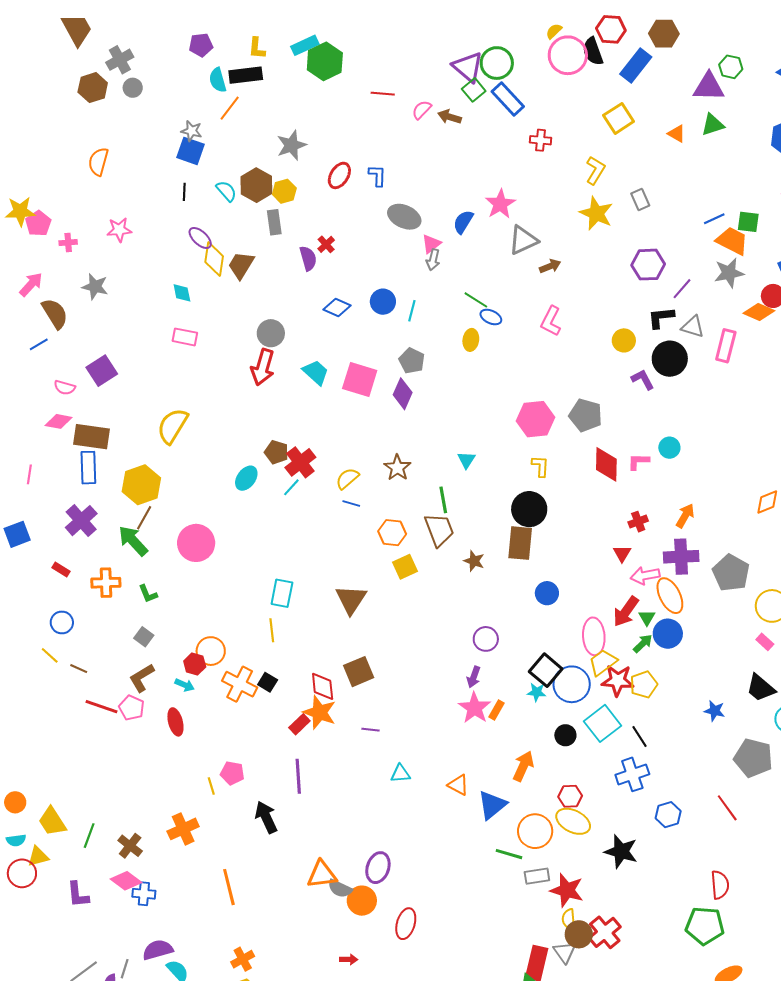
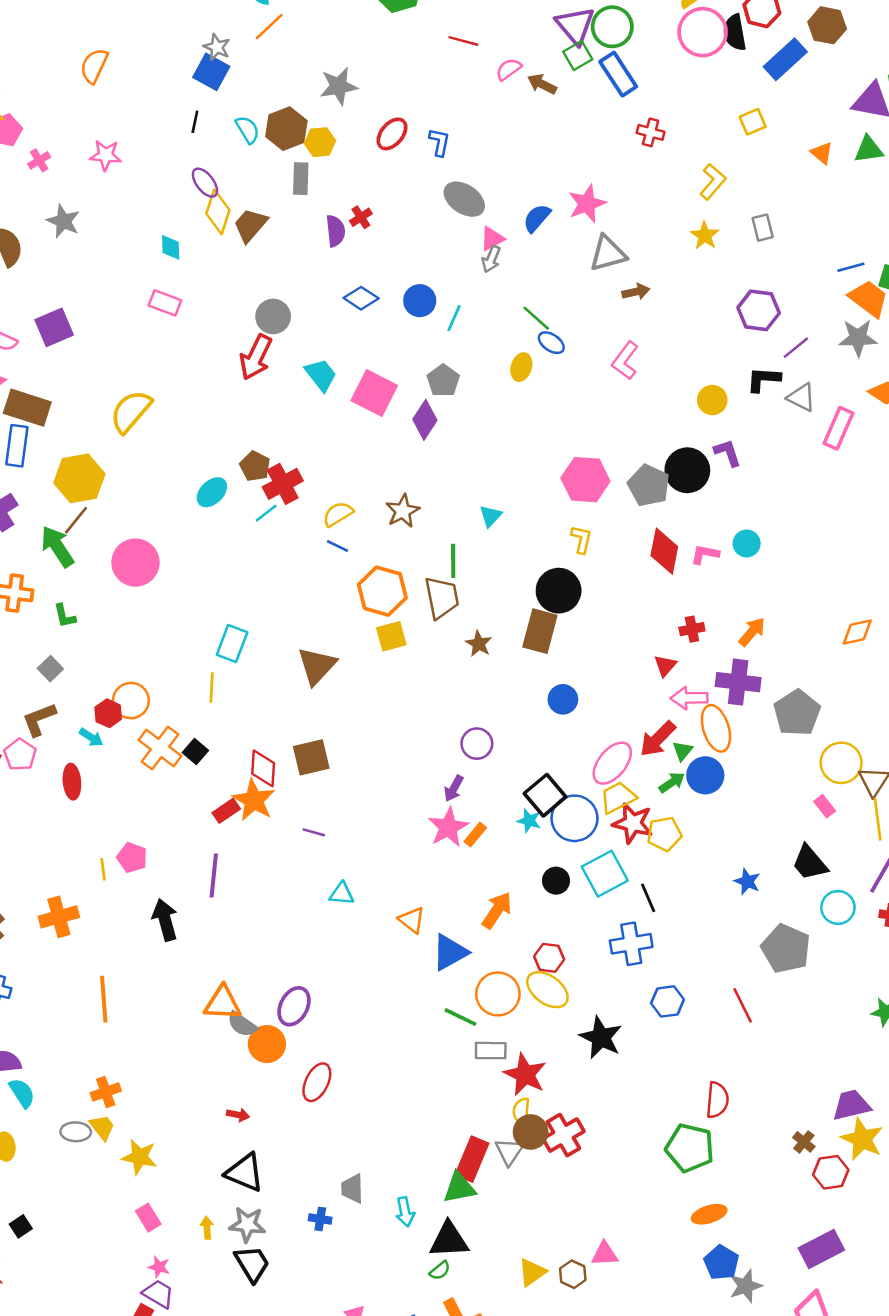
yellow square: (619, 118) -> (753, 122), size x0.7
yellow star: (596, 213) -> (705, 236), size x0.7
pink cross: (68, 243) -> (39, 160), turned -36
black circle: (670, 359) -> (687, 470), moved
orange hexagon: (392, 533) -> (382, 591), size x1.4
pink ellipse: (594, 636) -> (612, 763), turned 33

